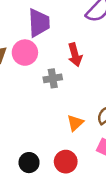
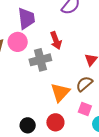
gray cross: (53, 78) -> (40, 60), size x1.5
orange triangle: (75, 123) -> (60, 92), size x1.5

